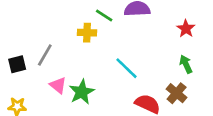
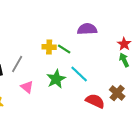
green line: (104, 15) -> (64, 49), moved
green arrow: (186, 64) -> (124, 60), moved
green star: (82, 92) -> (56, 79), moved

